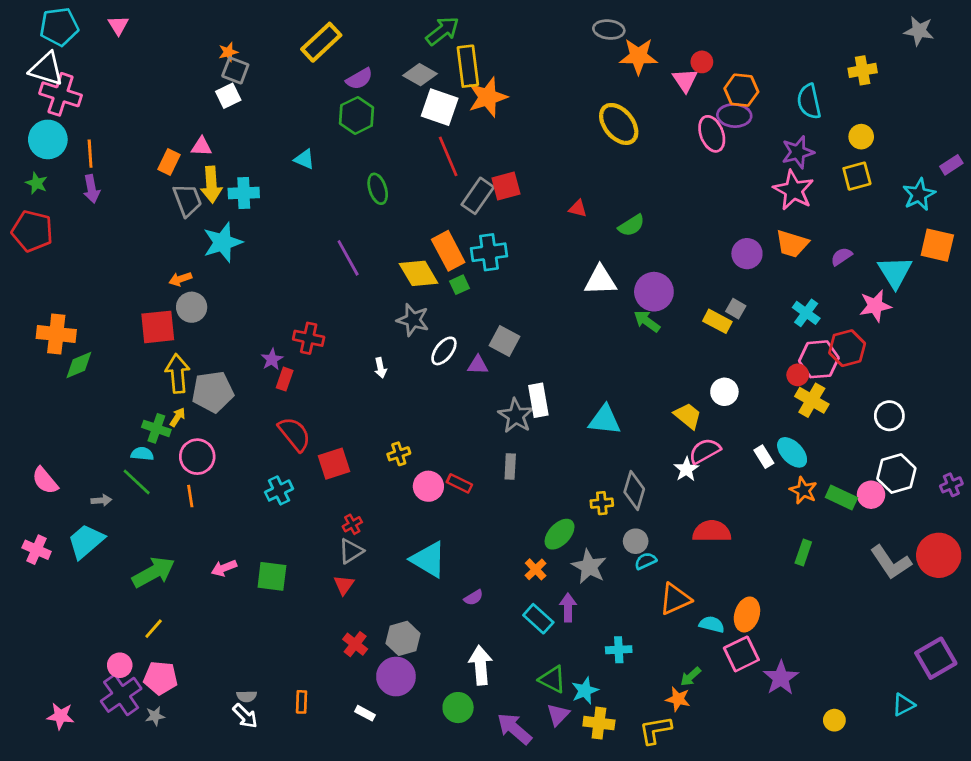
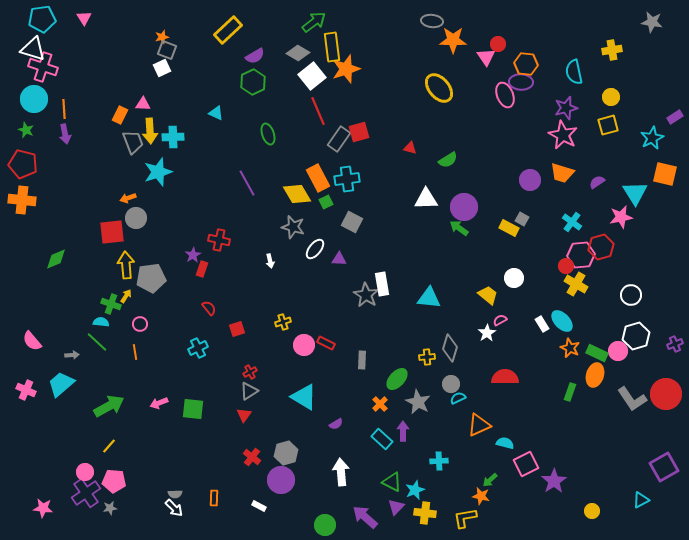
white square: (440, 107) -> (312, 76), turned 32
orange cross: (56, 334) -> (22, 200), moved
gray square: (505, 341) -> (352, 222), moved
red semicircle: (294, 434) -> (209, 308), size x0.6
pink semicircle: (705, 451) -> (500, 320), size x0.6
pink circle: (197, 457) -> (140, 324), size x0.6
red square: (334, 464) -> (237, 329), size x0.7
gray rectangle: (510, 466) -> (362, 360), moved
orange ellipse: (747, 614) -> (595, 375), moved
green circle: (458, 708) -> (325, 525), moved

